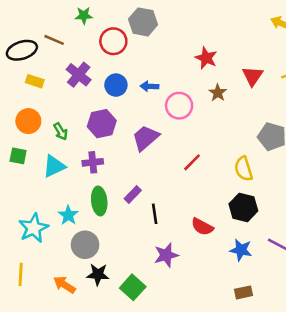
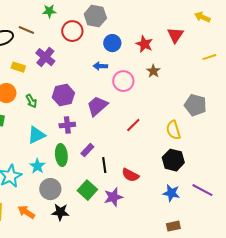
red triangle: (253, 76) -> (175, 35), moved
yellow rectangle: (35, 81) -> (18, 67), moved
blue circle: (116, 85) -> (112, 43), moved
purple cross: (93, 162) -> (67, 125), moved
cyan triangle: (54, 166) -> (36, 135), moved
red semicircle: (202, 227) -> (130, 175), moved
orange arrow: (64, 285) -> (26, 212), moved
green square: (133, 287) -> (87, 190), moved

